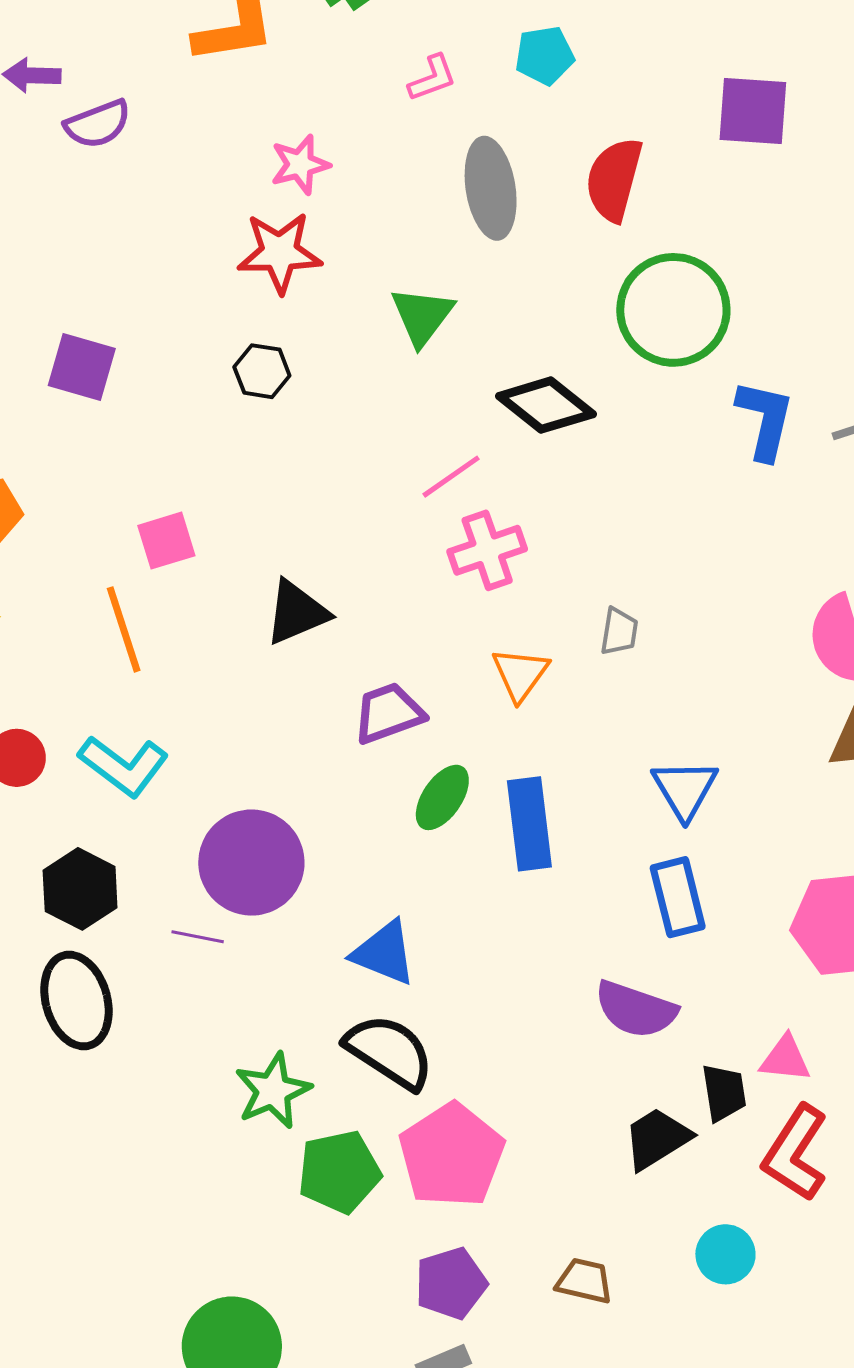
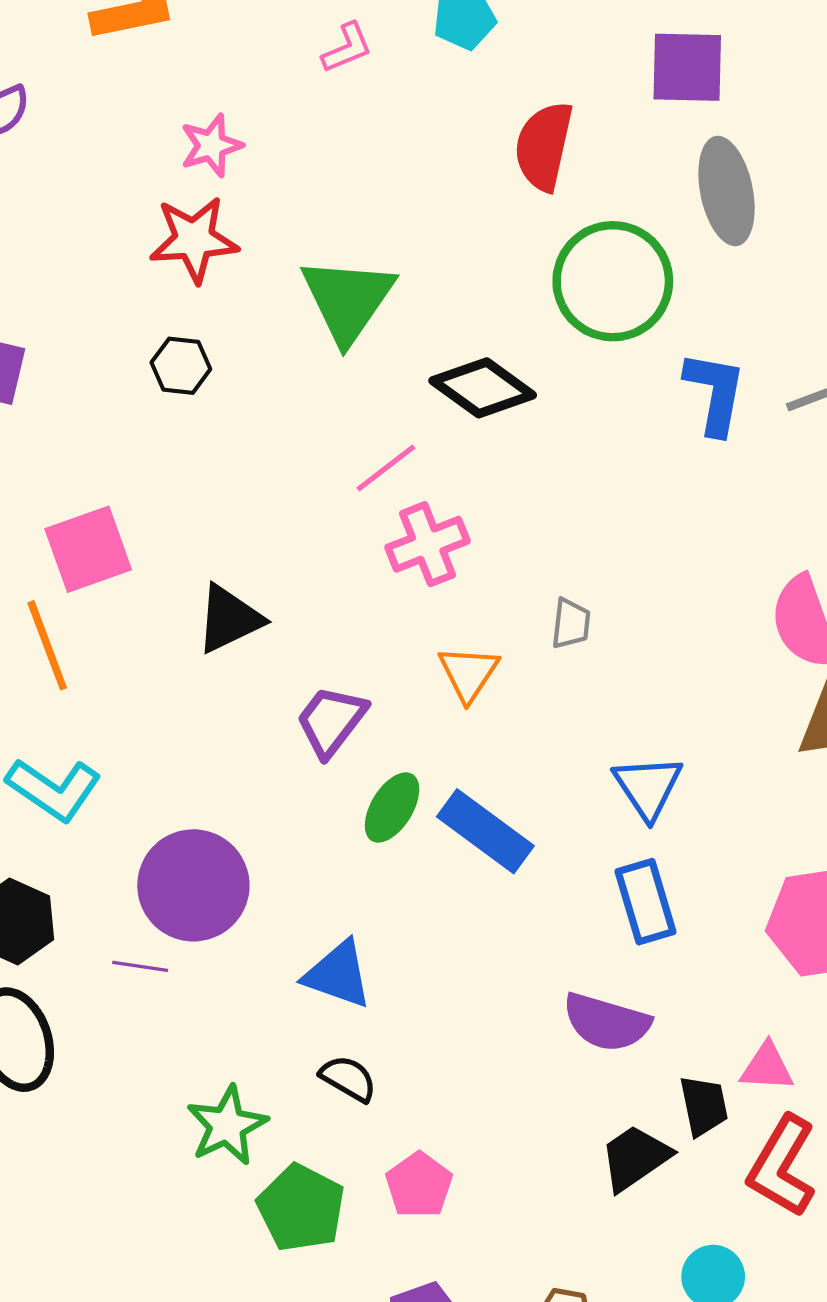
gray ellipse: (491, 188) -> (727, 191), moved
green triangle: (422, 316) -> (348, 300), size x1.4
pink square: (166, 541) -> (88, 549), size x1.4
purple trapezoid: (389, 713) -> (331, 721), turned -30
blue rectangle: (529, 824) -> (485, 831), turned -44
black semicircle: (389, 1052) -> (348, 1079), size x0.6
pink pentagon: (452, 1155) -> (419, 1185), size x0.6
green pentagon: (339, 1172) -> (301, 1208), turned -30

